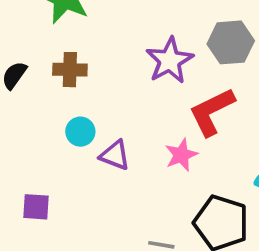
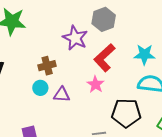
brown cross: (70, 70) -> (47, 66), moved

